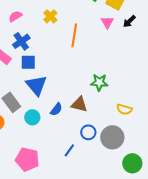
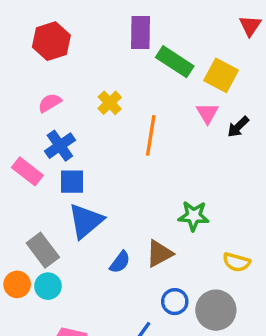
black arrow: (129, 21) -> (238, 127), moved
blue triangle: (36, 85) -> (86, 221), turned 30
brown triangle: (79, 104) -> (159, 254), turned -42
cyan circle: (32, 117) -> (48, 286), moved

